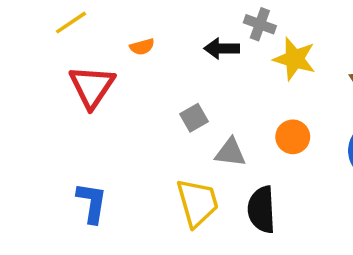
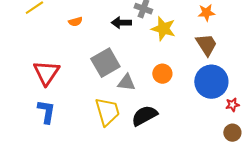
red triangle: (92, 87) -> (46, 73), moved
gray square: (194, 118) -> (105, 63), size x1.8
black semicircle: (262, 210) -> (144, 116), turned 64

